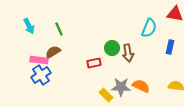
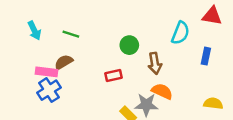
green line: (59, 29) -> (71, 34), turned -48
green circle: (112, 48) -> (129, 45), moved
orange semicircle: (141, 86) -> (162, 91), moved

